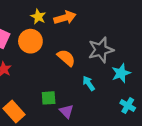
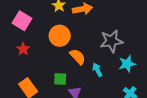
orange circle: (30, 41) -> (60, 36), moved
orange semicircle: (66, 58) -> (78, 57), moved

